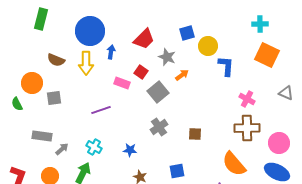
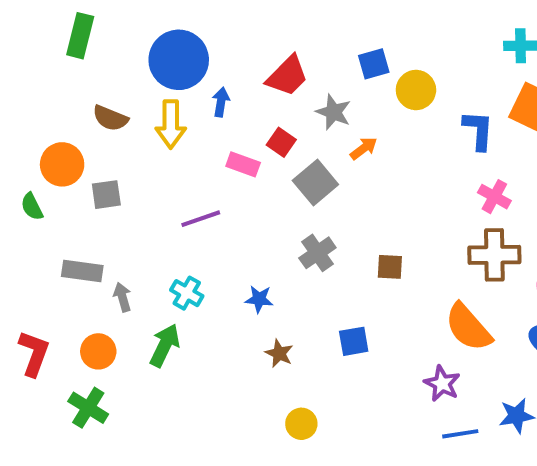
blue L-shape: (226, 66) -> (478, 130), moved
gray arrow: (62, 149) -> (122, 297), turned -64

